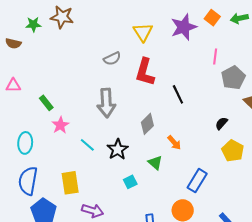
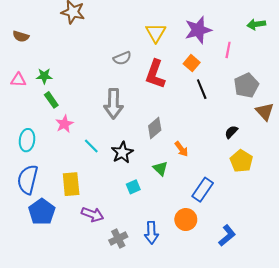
orange square: (212, 18) -> (192, 63), moved
green star: (33, 24) -> (44, 76), moved
pink line: (215, 57) -> (228, 50), moved
black line: (178, 94) -> (202, 89), moved

